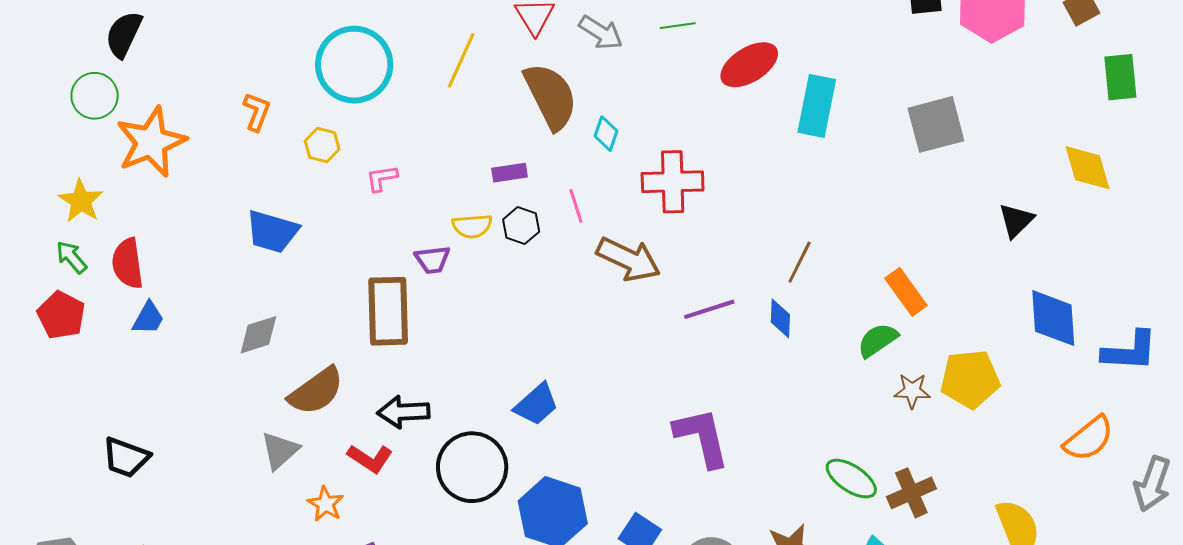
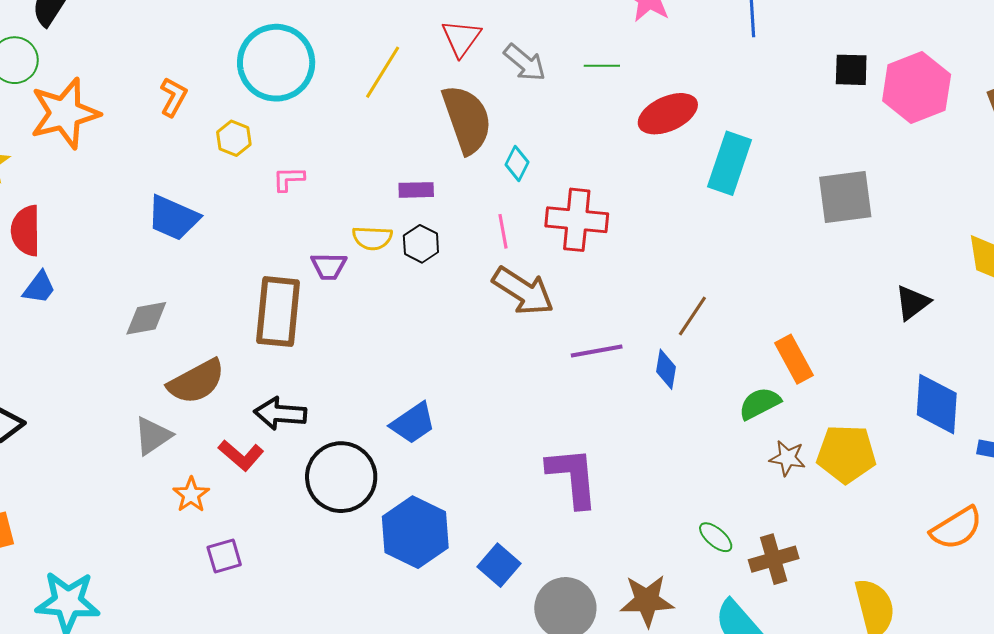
pink line: (576, 206) -> (503, 231), moved
green ellipse: (851, 479) -> (716, 537), size x0.7

